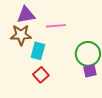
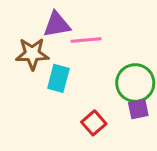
purple triangle: (26, 15) -> (57, 25), moved
red square: (41, 75) -> (94, 123), moved

